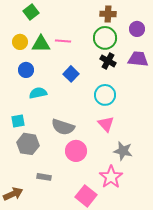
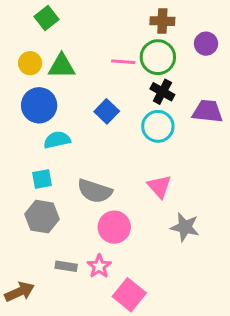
pink line: (63, 41) -> (123, 62), moved
purple trapezoid: (138, 59) -> (208, 111), moved
blue circle: (26, 70) -> (39, 105), size x1.5
cyan circle: (105, 95) -> (158, 126), moved
cyan square: (18, 121) -> (42, 179), moved
pink star: (111, 177) -> (99, 266), moved, size x0.7

